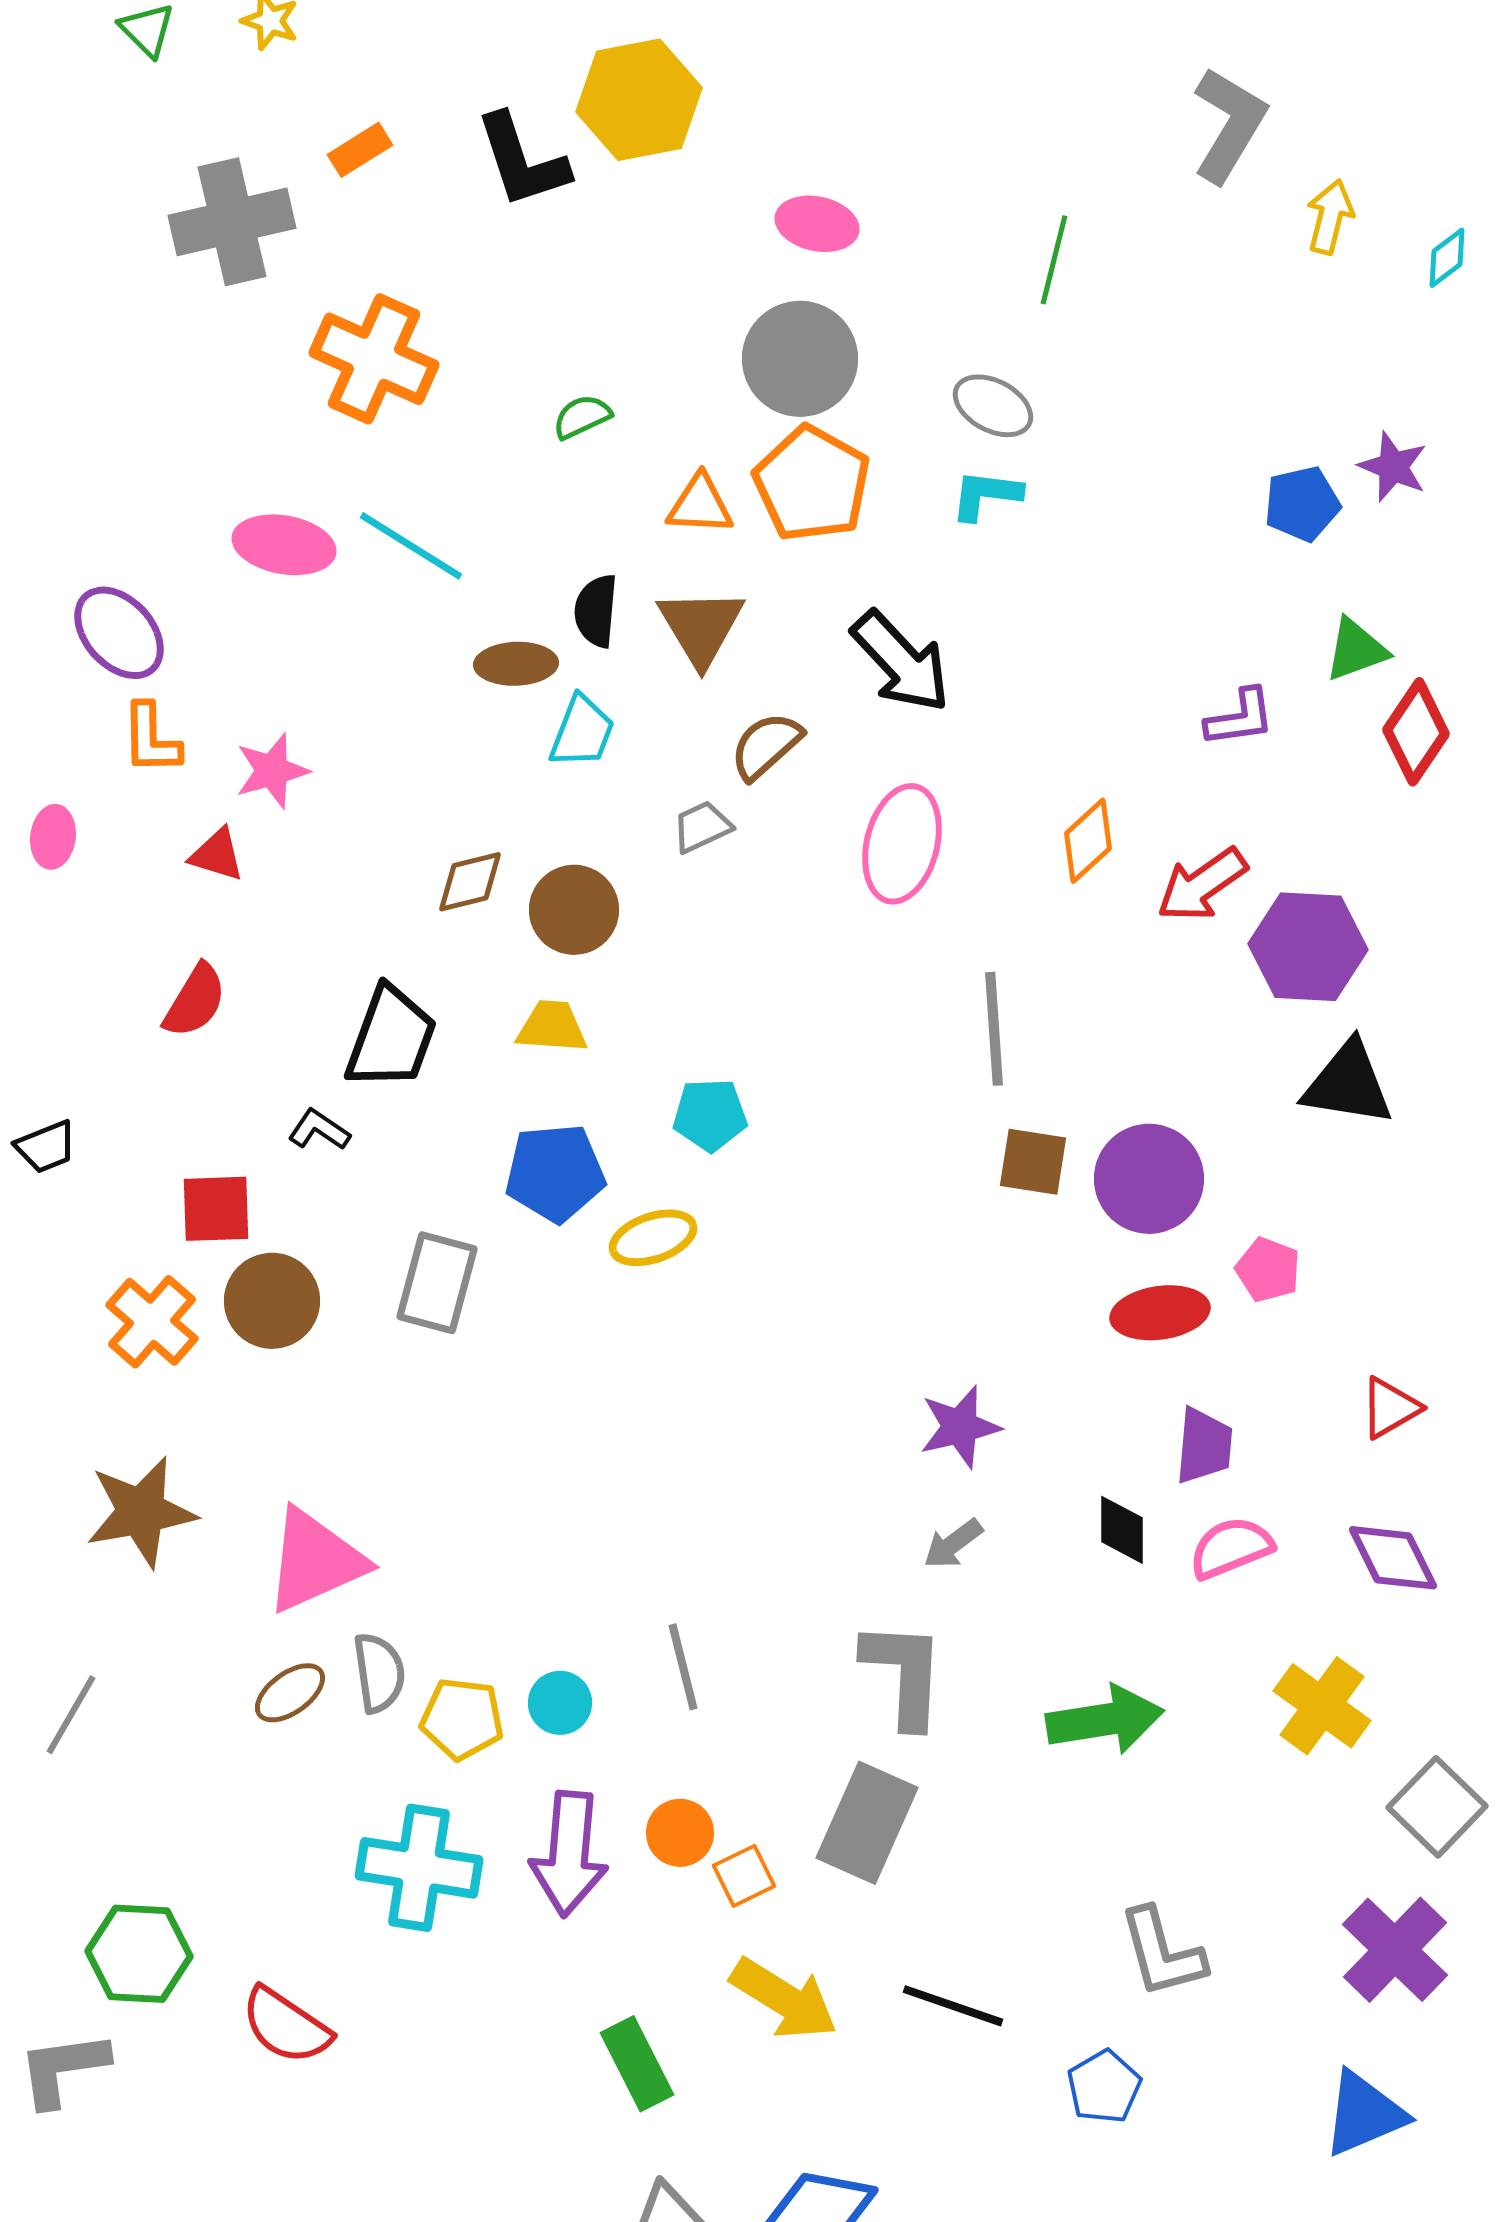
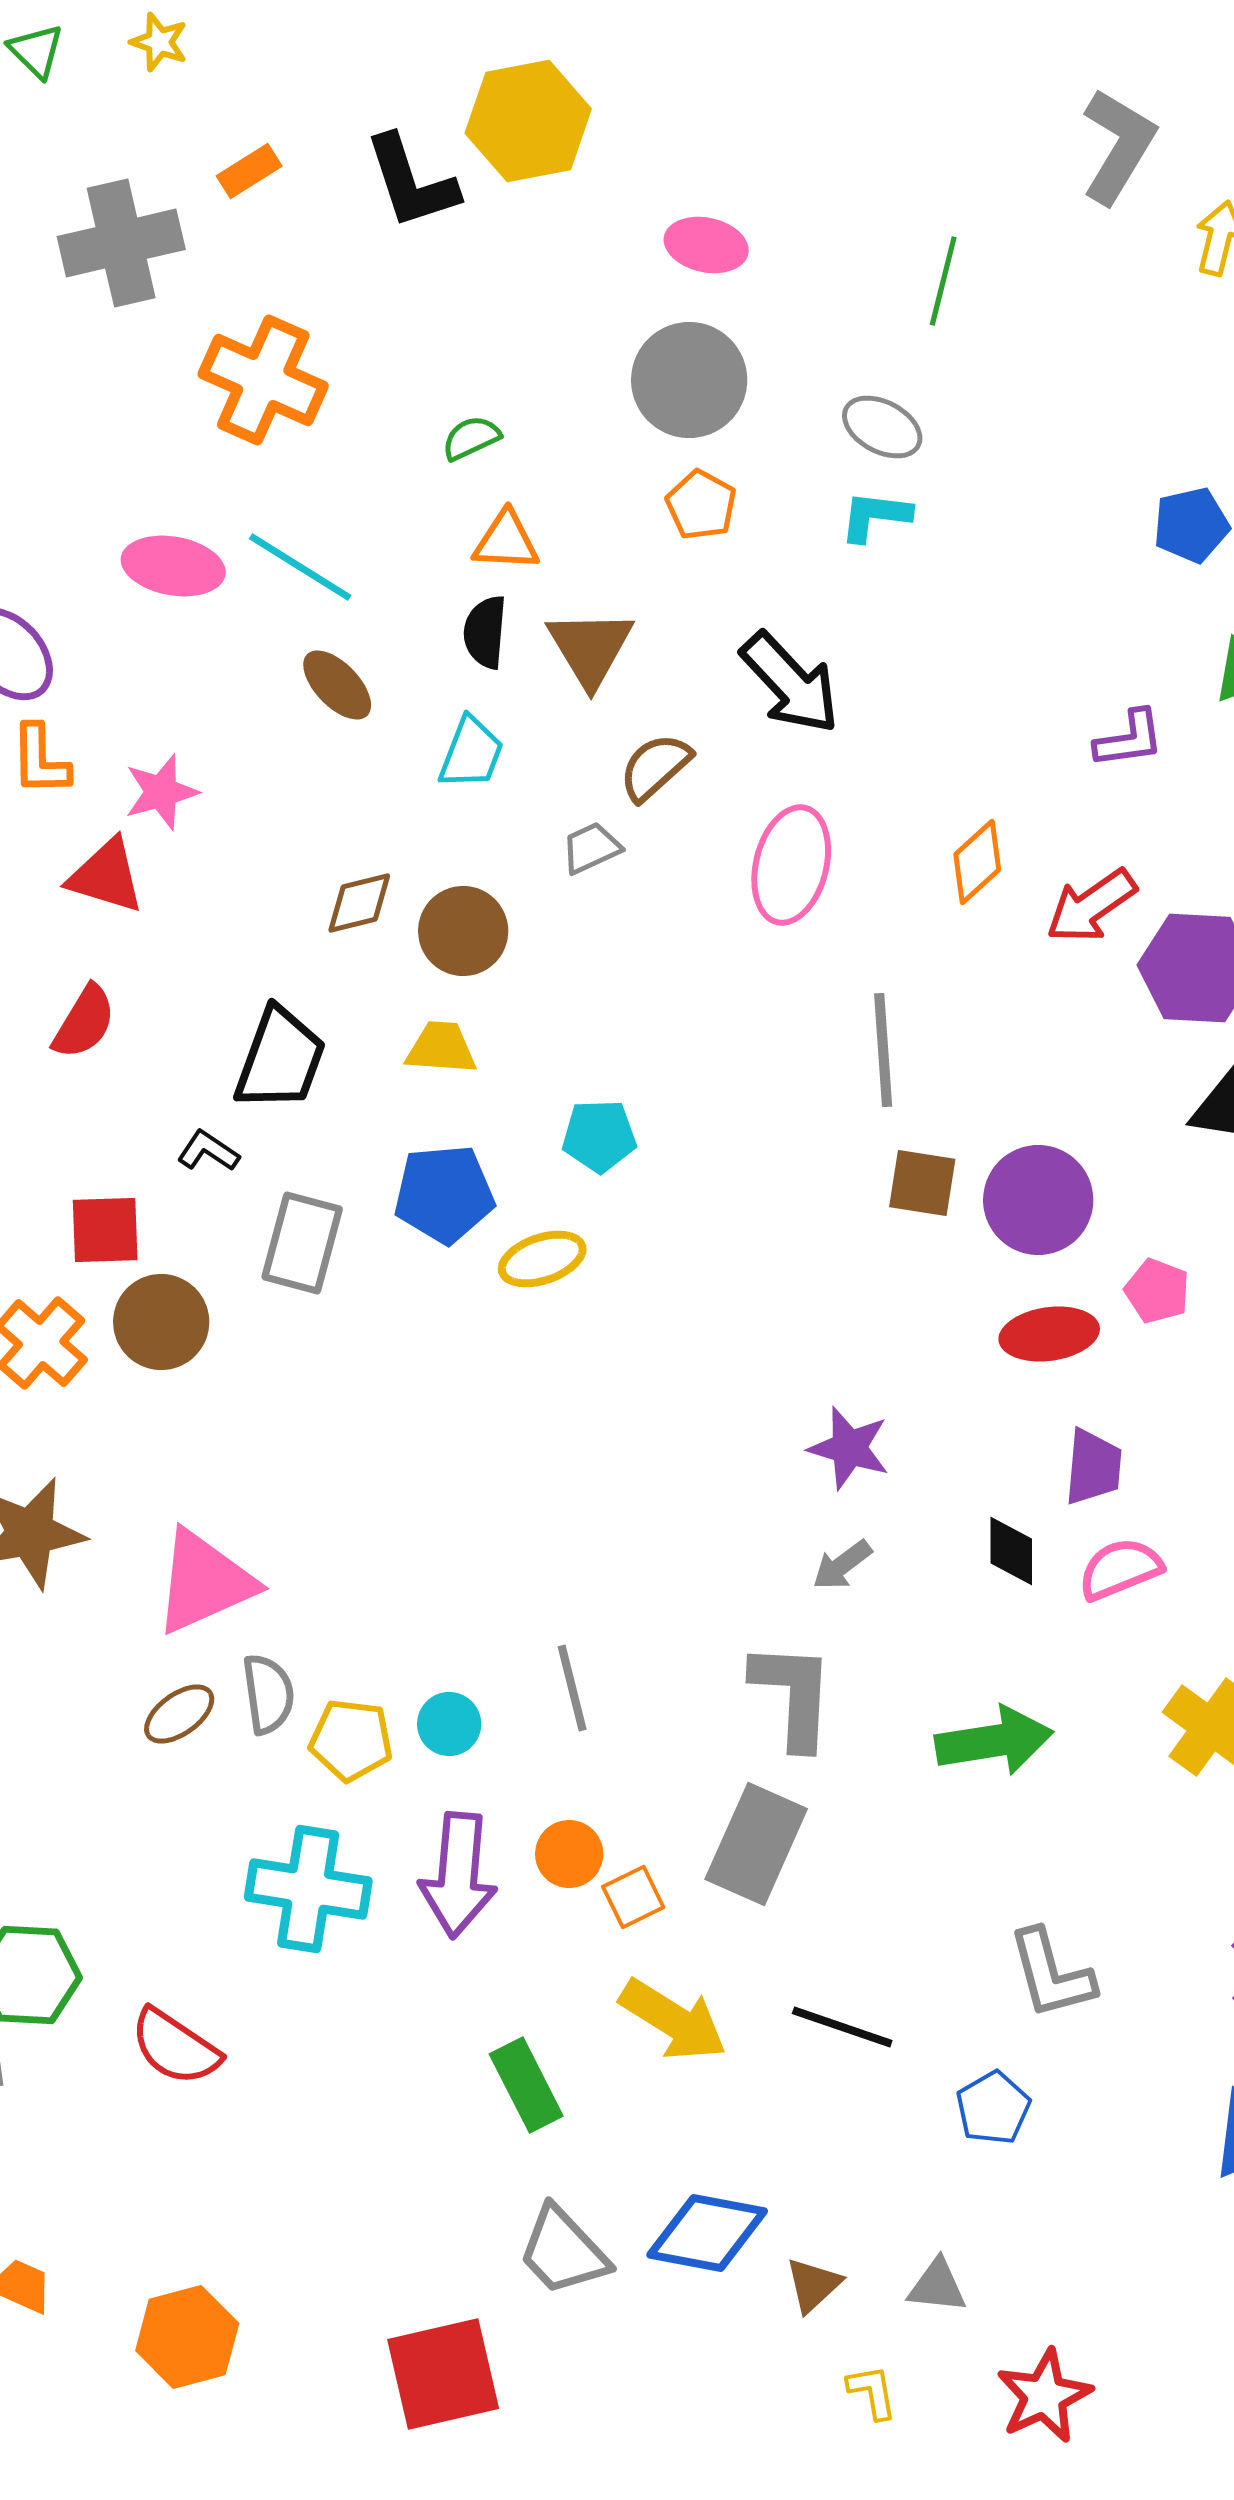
orange pentagon: (812, 484) -> (701, 505), size x0.6
orange triangle: (700, 505) -> (506, 541), moved
brown ellipse: (516, 664) -> (337, 685), moved, turned 48
red triangle: (217, 855) -> (106, 876), size x1.4
gray rectangle: (437, 1283) -> (302, 1243), moved
purple star: (960, 1427) -> (849, 1448), turned 30

